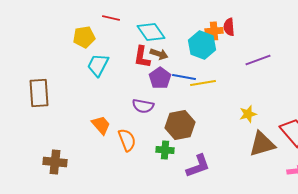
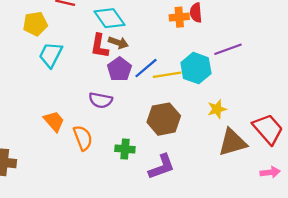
cyan hexagon: (202, 45) -> (196, 68), moved
blue line: (184, 77) -> (146, 68), turned -50
brown hexagon: (180, 125) -> (164, 119), moved

